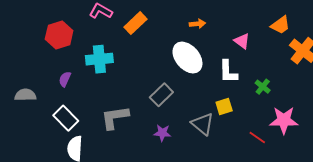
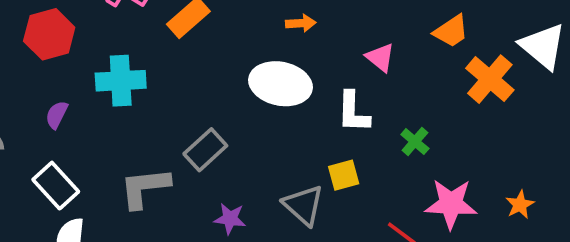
white ellipse: (187, 58) -> (281, 84), turned -40
gray rectangle: (161, 95) -> (205, 150), moved

